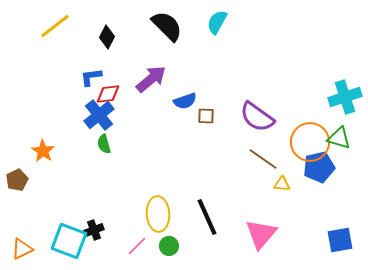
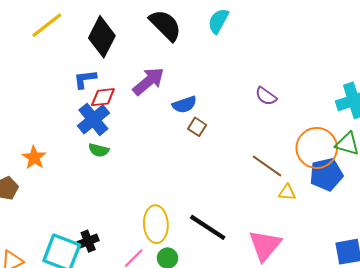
black diamond: (107, 37) -> (102, 37), size x1.6
brown square: (206, 116) -> (197, 127), moved, turned 30
purple semicircle: (257, 117) -> (266, 96), moved, size x0.6
green semicircle: (104, 144) -> (99, 150), turned -60
black line: (207, 217) -> (208, 227), turned -33

